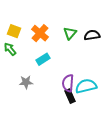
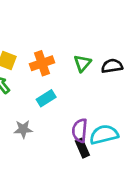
orange cross: (40, 33) -> (42, 63), turned 30

